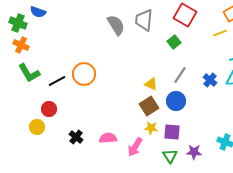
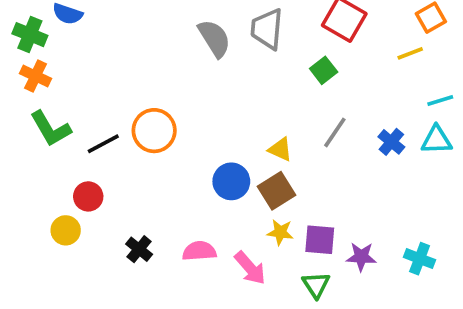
blue circle: (176, 101) -> (231, 181), moved
pink arrow: (135, 147) -> (250, 268), turned -72
purple star: (194, 152) -> (361, 257), moved

